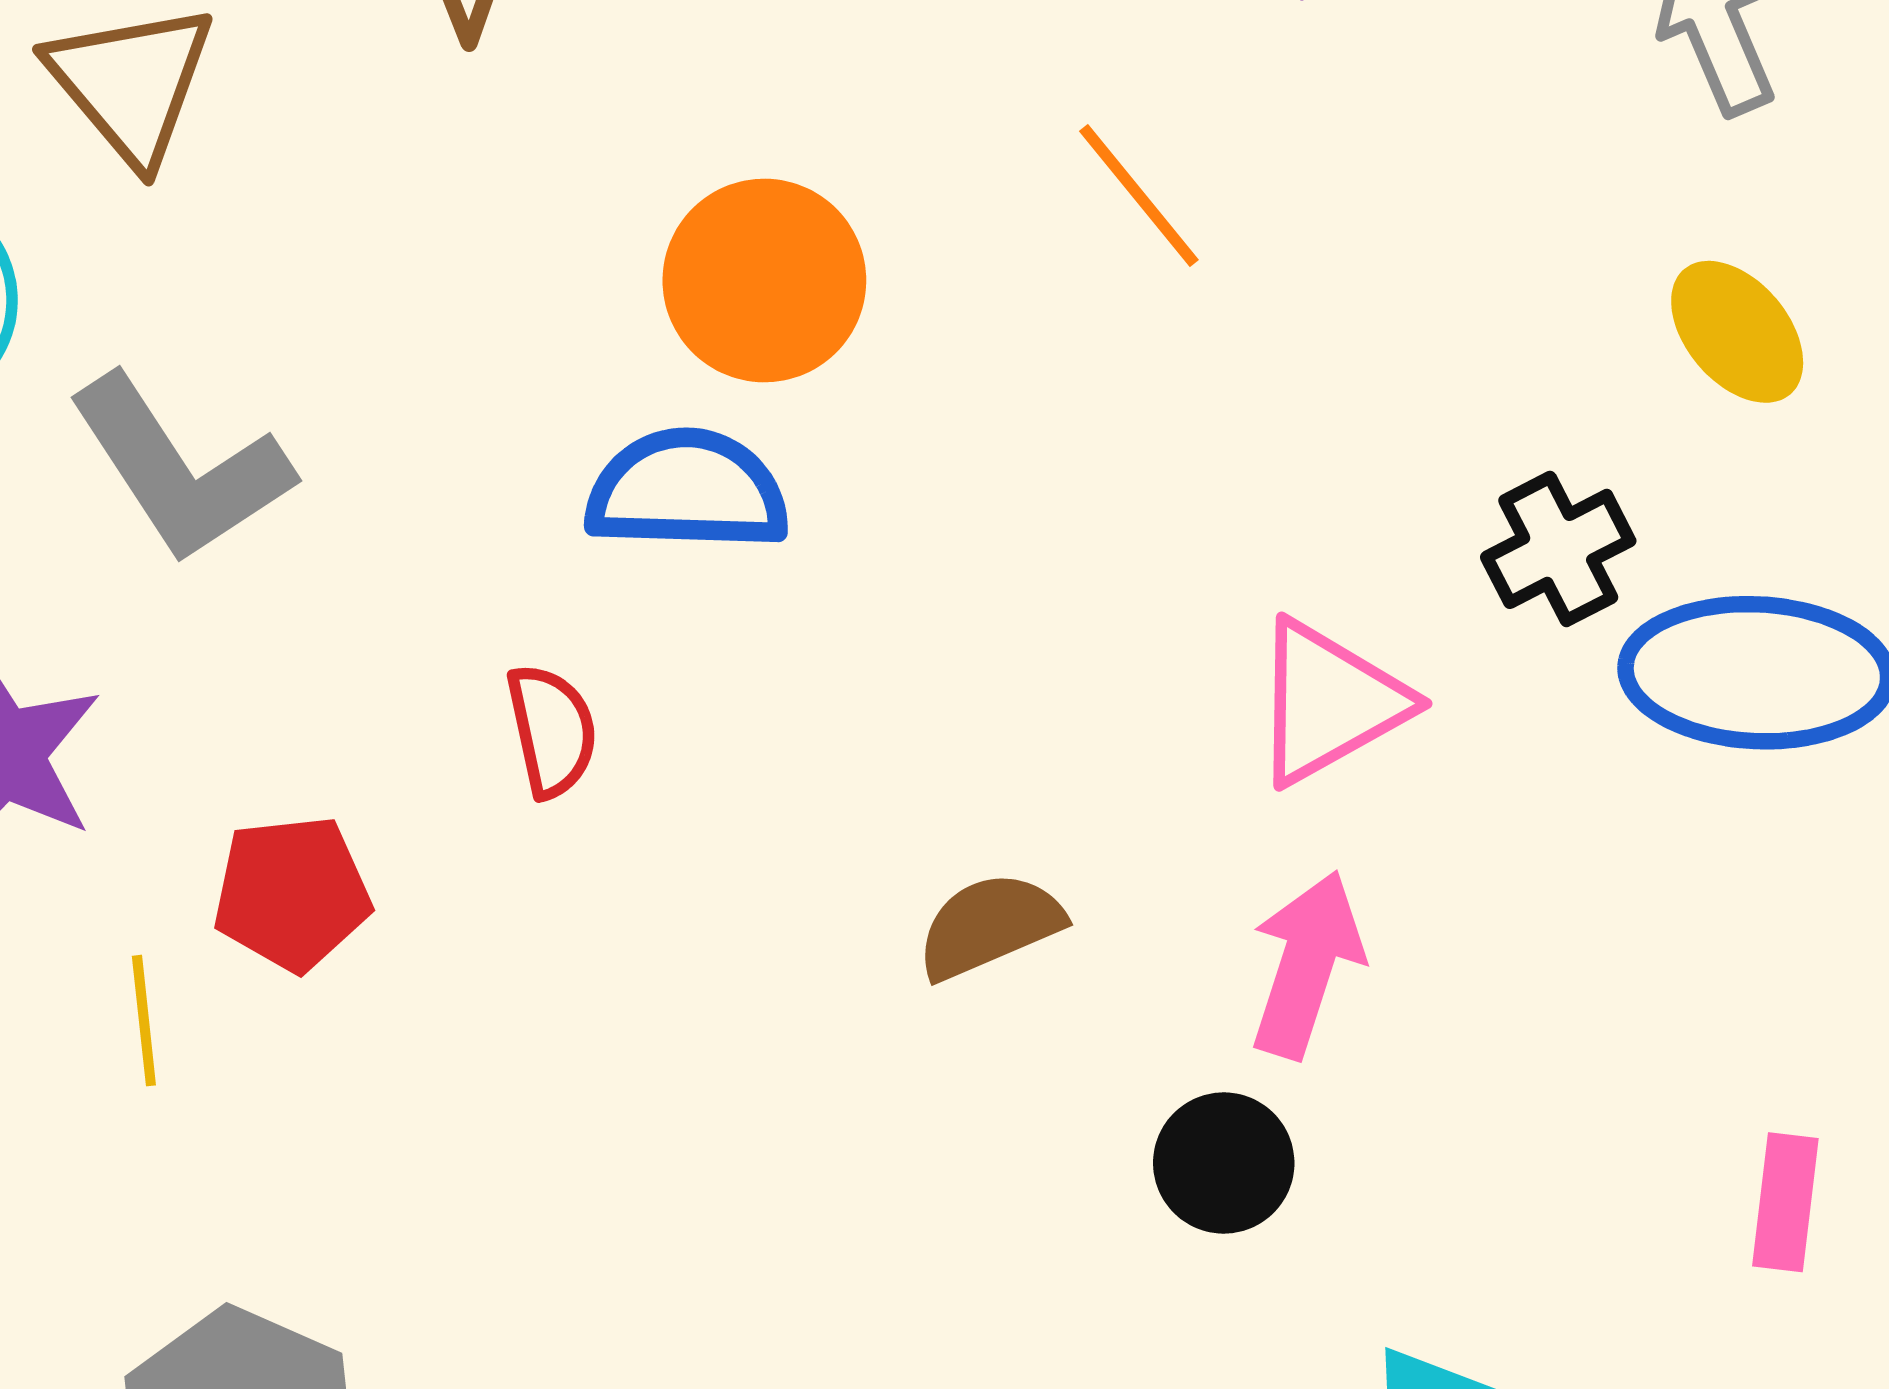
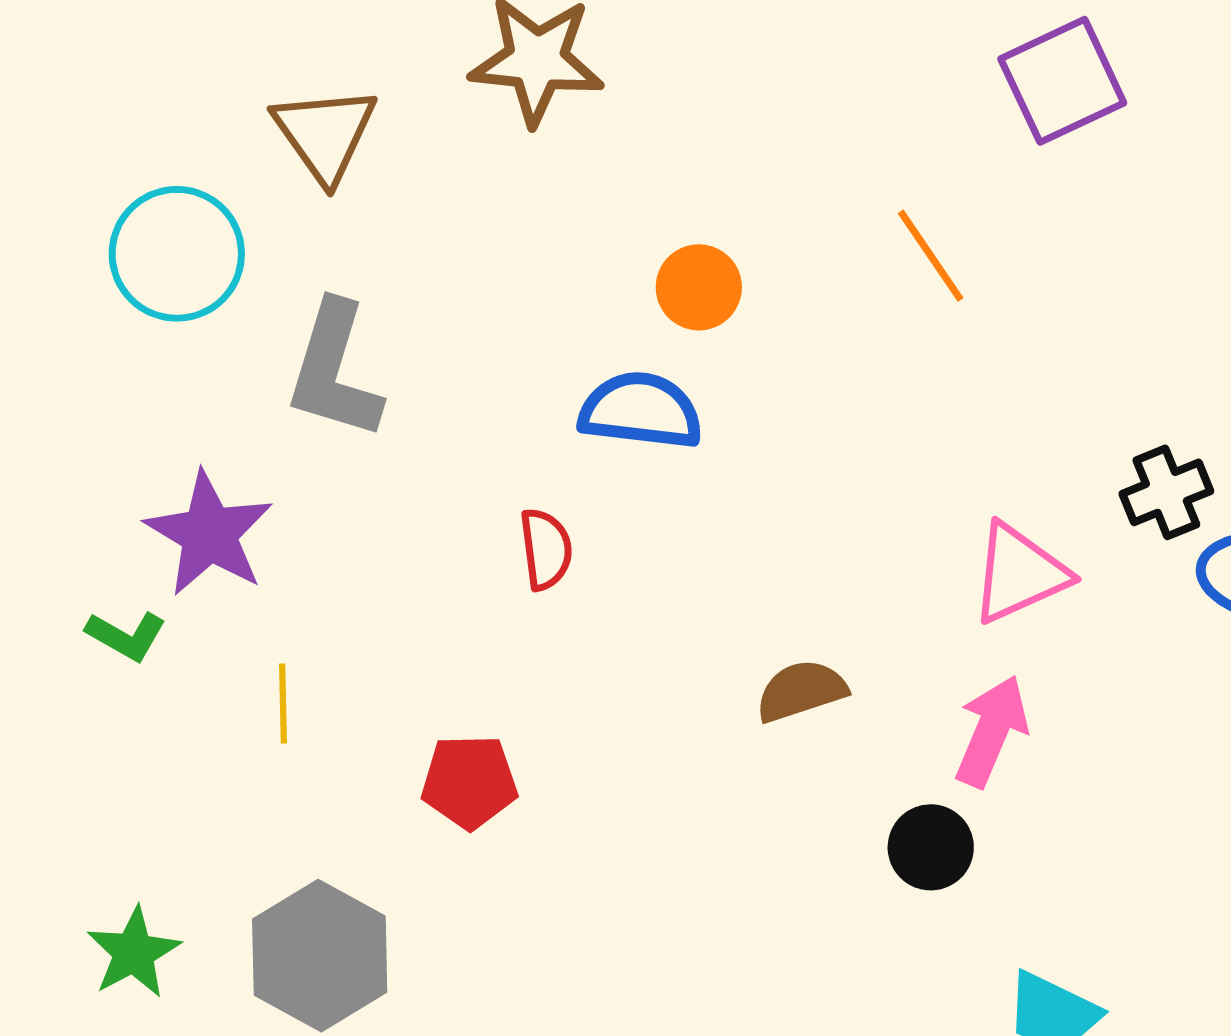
orange circle: (764, 281) -> (699, 287), size x0.7
gray L-shape: (180, 469) -> (334, 371), turned 45
red pentagon: (292, 893) -> (469, 782), moved

